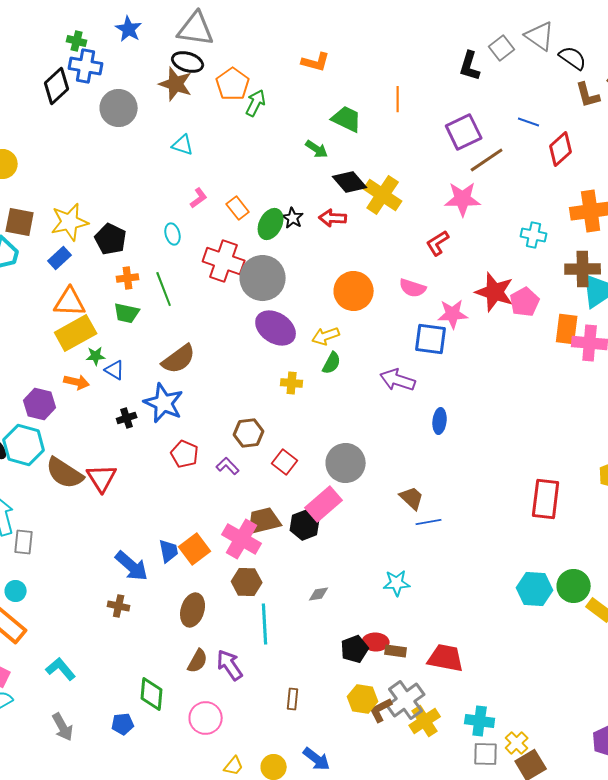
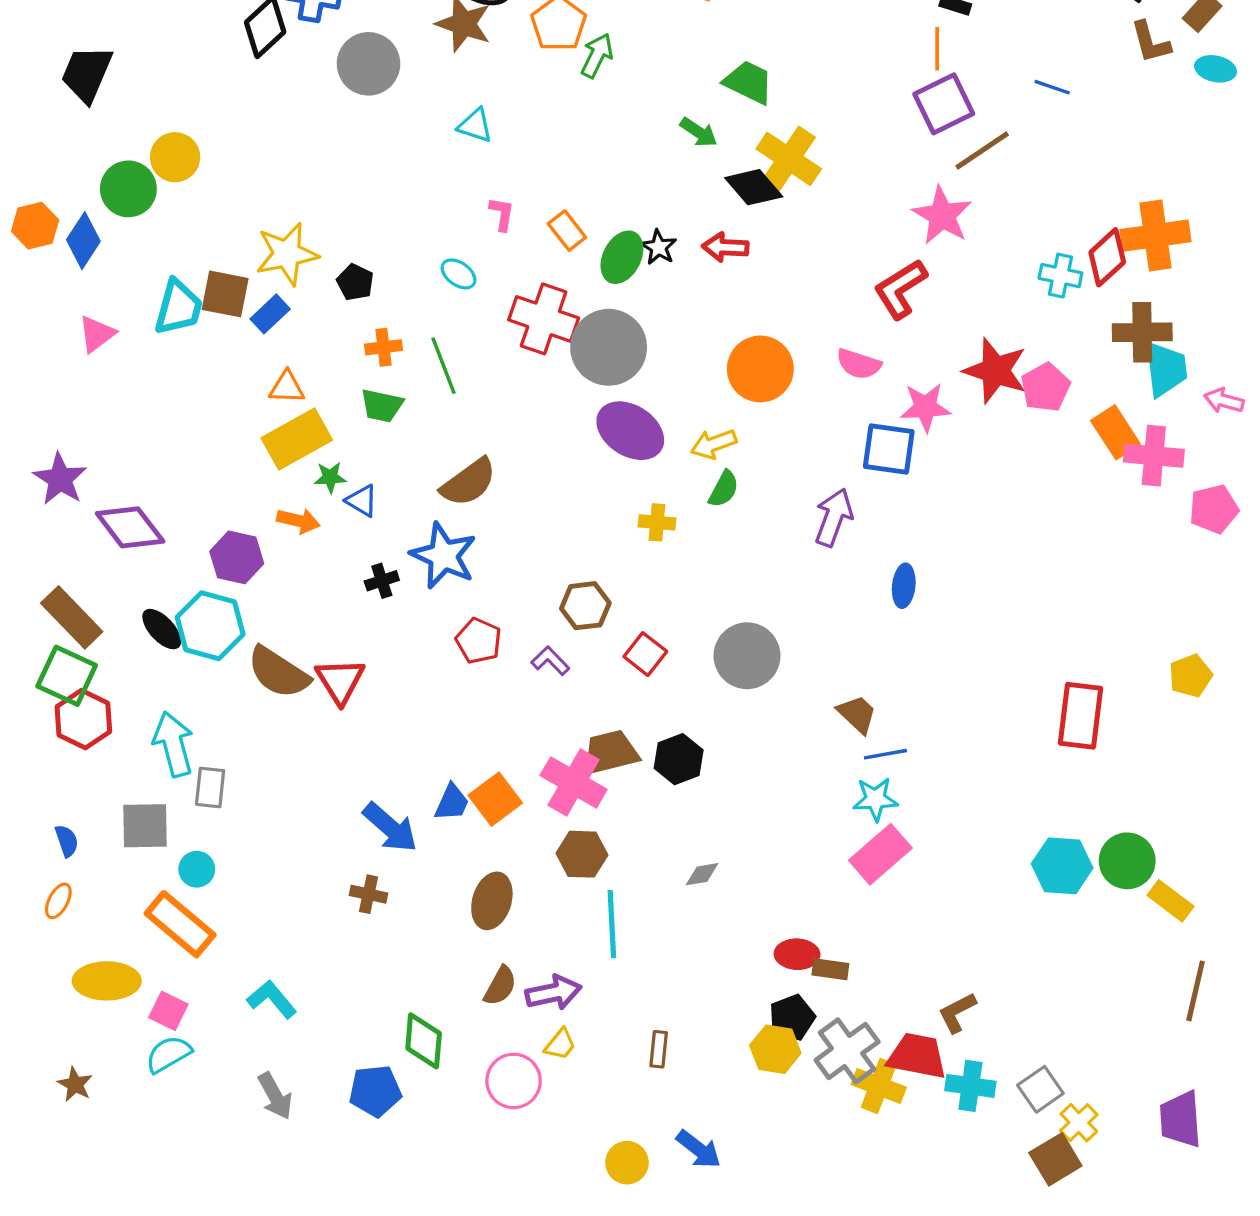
orange line: (398, 99) -> (937, 49), moved
red diamond: (561, 149) -> (1107, 257), moved
yellow cross: (383, 195) -> (789, 159), moved
pink L-shape: (199, 198) -> (502, 214), turned -45
pink star: (463, 199) -> (942, 216), turned 30
brown square: (20, 222) -> (225, 294), moved
cyan ellipse: (173, 234) -> (459, 274), turned -40
black pentagon: (111, 239) -> (355, 282), size x0.7
red L-shape: (438, 243) -> (900, 289), size x1.4
orange triangle: (70, 302) -> (287, 387), size x0.7
orange rectangle: (567, 329) -> (1115, 432), turned -40
purple arrow: (398, 380) -> (834, 517), turned 92
pink rectangle: (324, 504) -> (880, 854), moved
blue trapezoid: (169, 551) -> (452, 802), turned 35
cyan star: (397, 583) -> (875, 799), moved
black pentagon: (355, 649) -> (792, 1018), moved
red trapezoid: (446, 658) -> (917, 1056), moved
purple arrow: (230, 665) -> (554, 993), turned 112
brown L-shape: (381, 710) -> (957, 1013), moved
yellow cross: (425, 721) -> (879, 1086), turned -36
blue pentagon: (123, 724) -> (375, 1091), size x1.4
yellow cross: (517, 743) -> (1079, 1123), moved
gray square: (486, 754) -> (1040, 1089), moved, turned -36
yellow trapezoid: (234, 766) -> (560, 1044), moved

